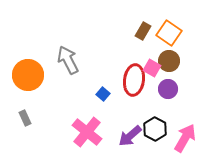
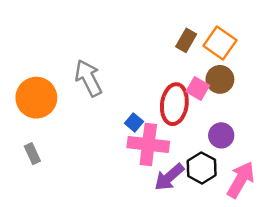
purple circle: (168, 89) -> (221, 135), moved
pink cross: (87, 132) -> (148, 145), moved, turned -32

